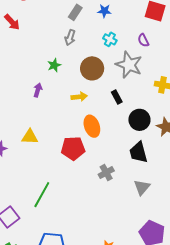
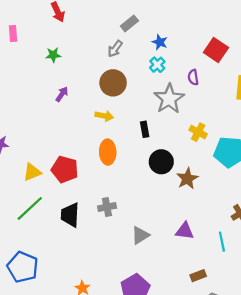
blue star: (104, 11) -> (160, 42), moved
green star: (54, 65) -> (53, 55), moved
brown circle: (92, 68) -> (113, 83), moved
yellow triangle: (30, 137) -> (32, 172), moved, turned -42
red pentagon: (73, 148) -> (65, 169), moved
black trapezoid: (138, 152) -> (70, 215), moved

